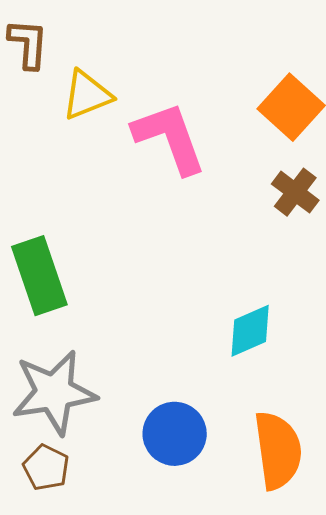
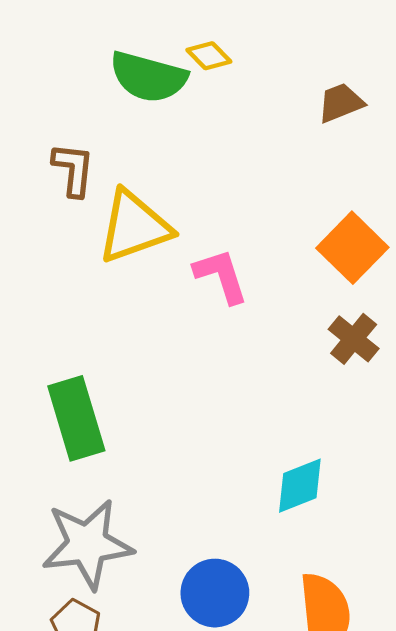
yellow triangle: (87, 95) -> (134, 227), size x1.4
pink L-shape: (169, 138) -> (221, 276), size x0.7

